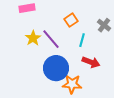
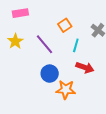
yellow star: (33, 38) -> (15, 41), moved
blue circle: (56, 68) -> (50, 74), size x0.7

